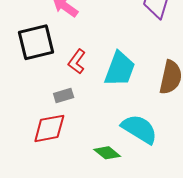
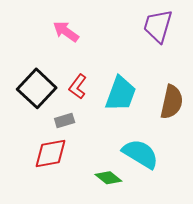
black square: (36, 42) -> (37, 88), moved, turned -33

